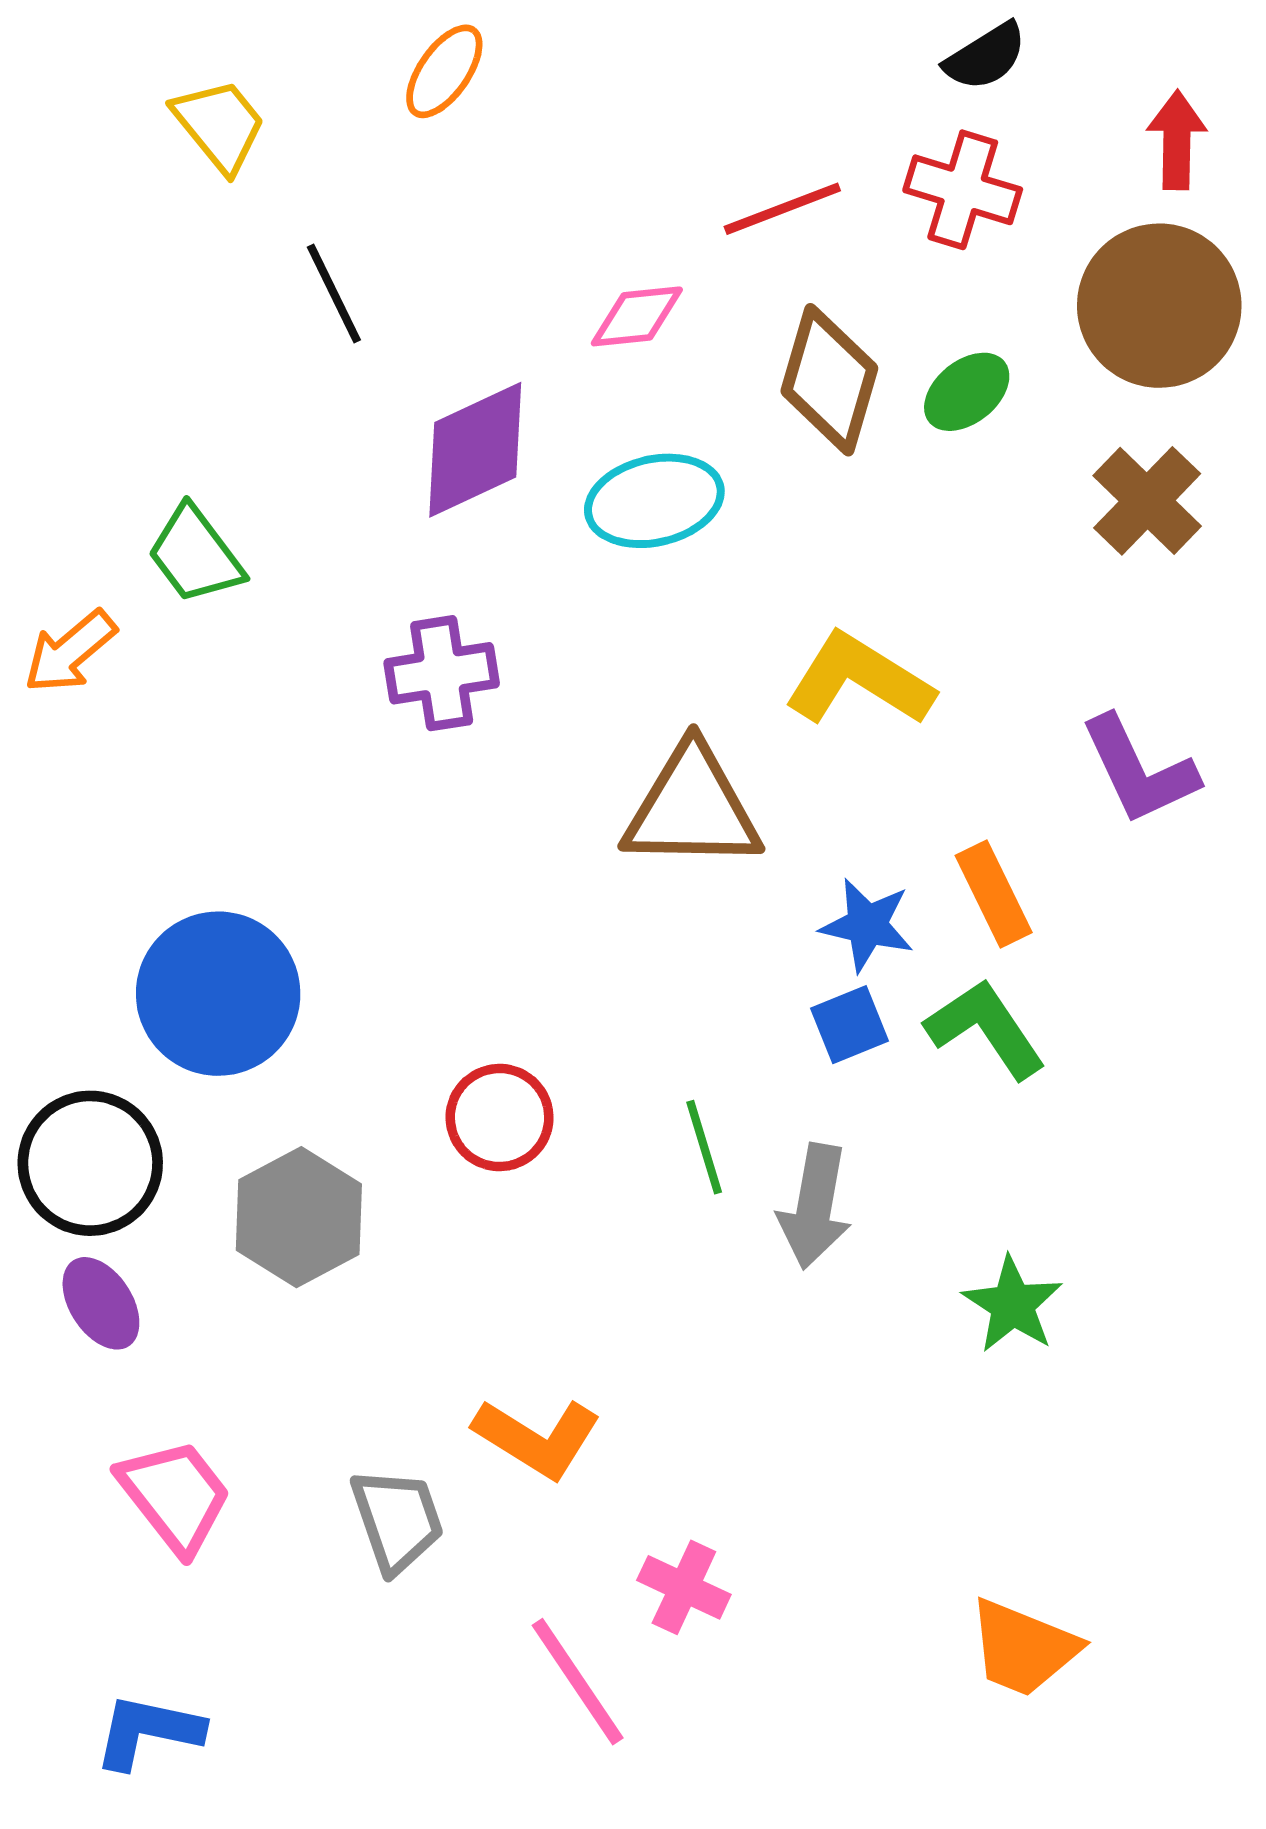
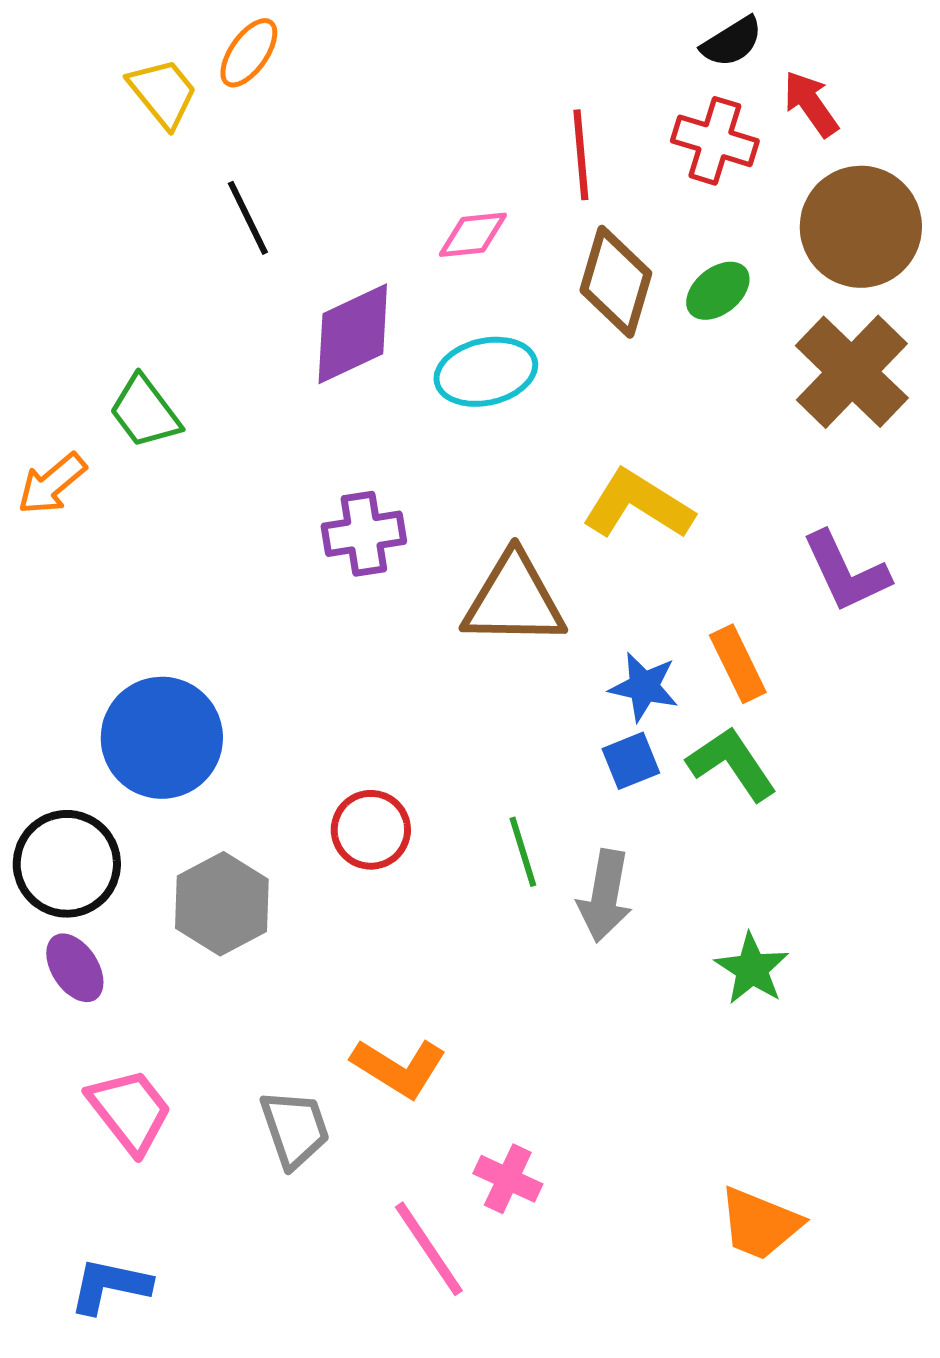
orange ellipse: (444, 71) -> (249, 53), moved
red arrow: (1177, 140) -> (811, 104), moved, turned -36
red line: (782, 209) -> (581, 155), turned -74
brown cross: (1147, 501) -> (852, 372), size x1.4
purple cross: (442, 673) -> (364, 534), moved

